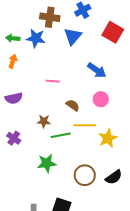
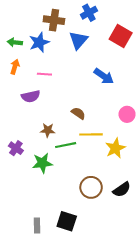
blue star: (36, 38) -> (39, 42), turned -30
pink line: (53, 81) -> (44, 74), moved
purple semicircle: (14, 98) -> (31, 96), moved
pink circle: (101, 99) -> (127, 114), moved
green star: (47, 163) -> (42, 163), moved

